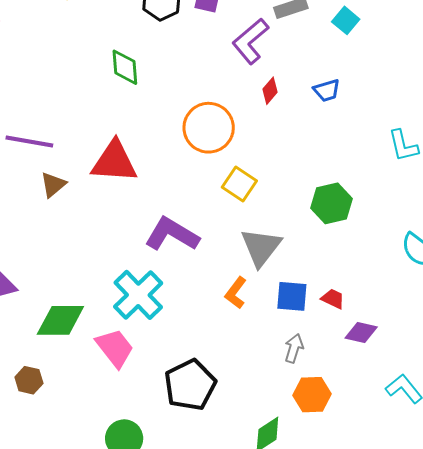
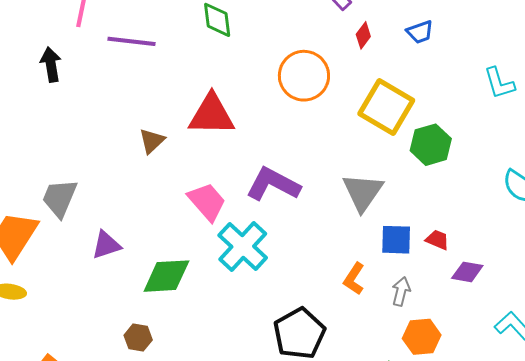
purple line: (29, 141) -> (132, 41), moved
yellow square: (239, 184) -> (386, 107), moved, size x1.6
orange L-shape: (236, 293) -> (354, 279), moved
pink trapezoid: (115, 348) -> (207, 202), moved

